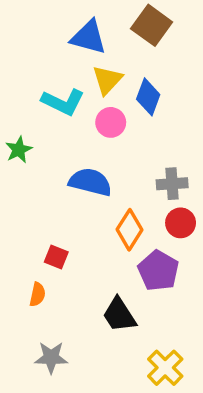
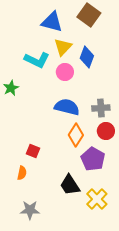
blue semicircle: (90, 182) -> (67, 107), moved
yellow cross: (165, 368) -> (97, 199), moved

